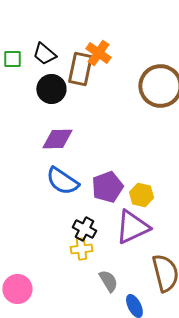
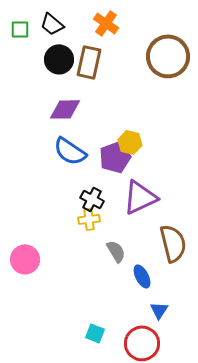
brown rectangle: (80, 69) -> (89, 62), moved
yellow hexagon: (141, 195) -> (130, 142), moved

